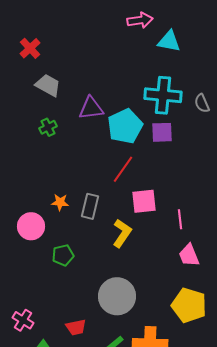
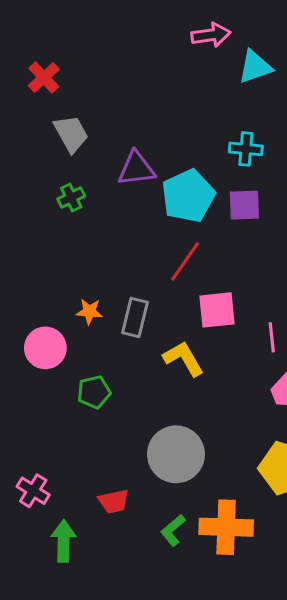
cyan triangle: (169, 41) -> (255, 67), turned -30
gray trapezoid: (48, 85) -> (71, 134), turned 32
cyan cross: (163, 95) -> (246, 149), size x0.6
yellow L-shape: (122, 233) -> (184, 359), turned -64

